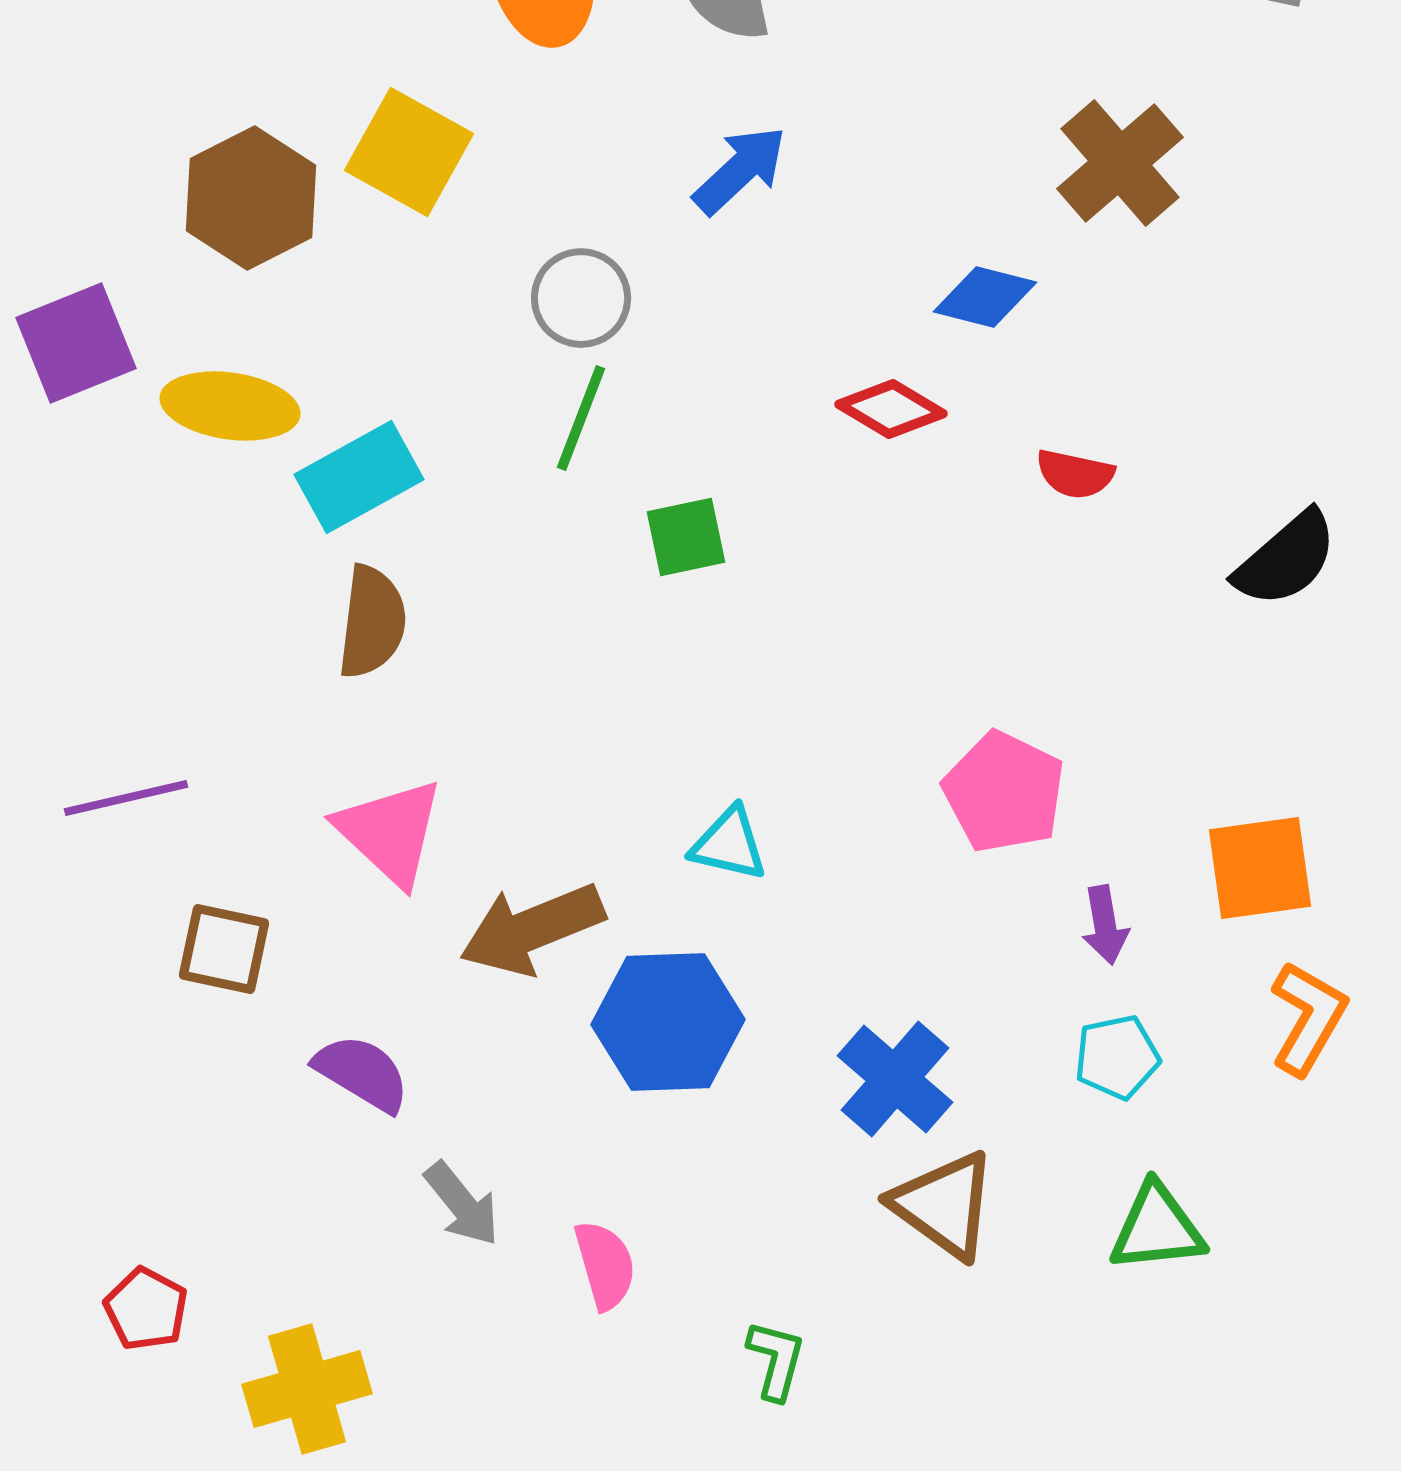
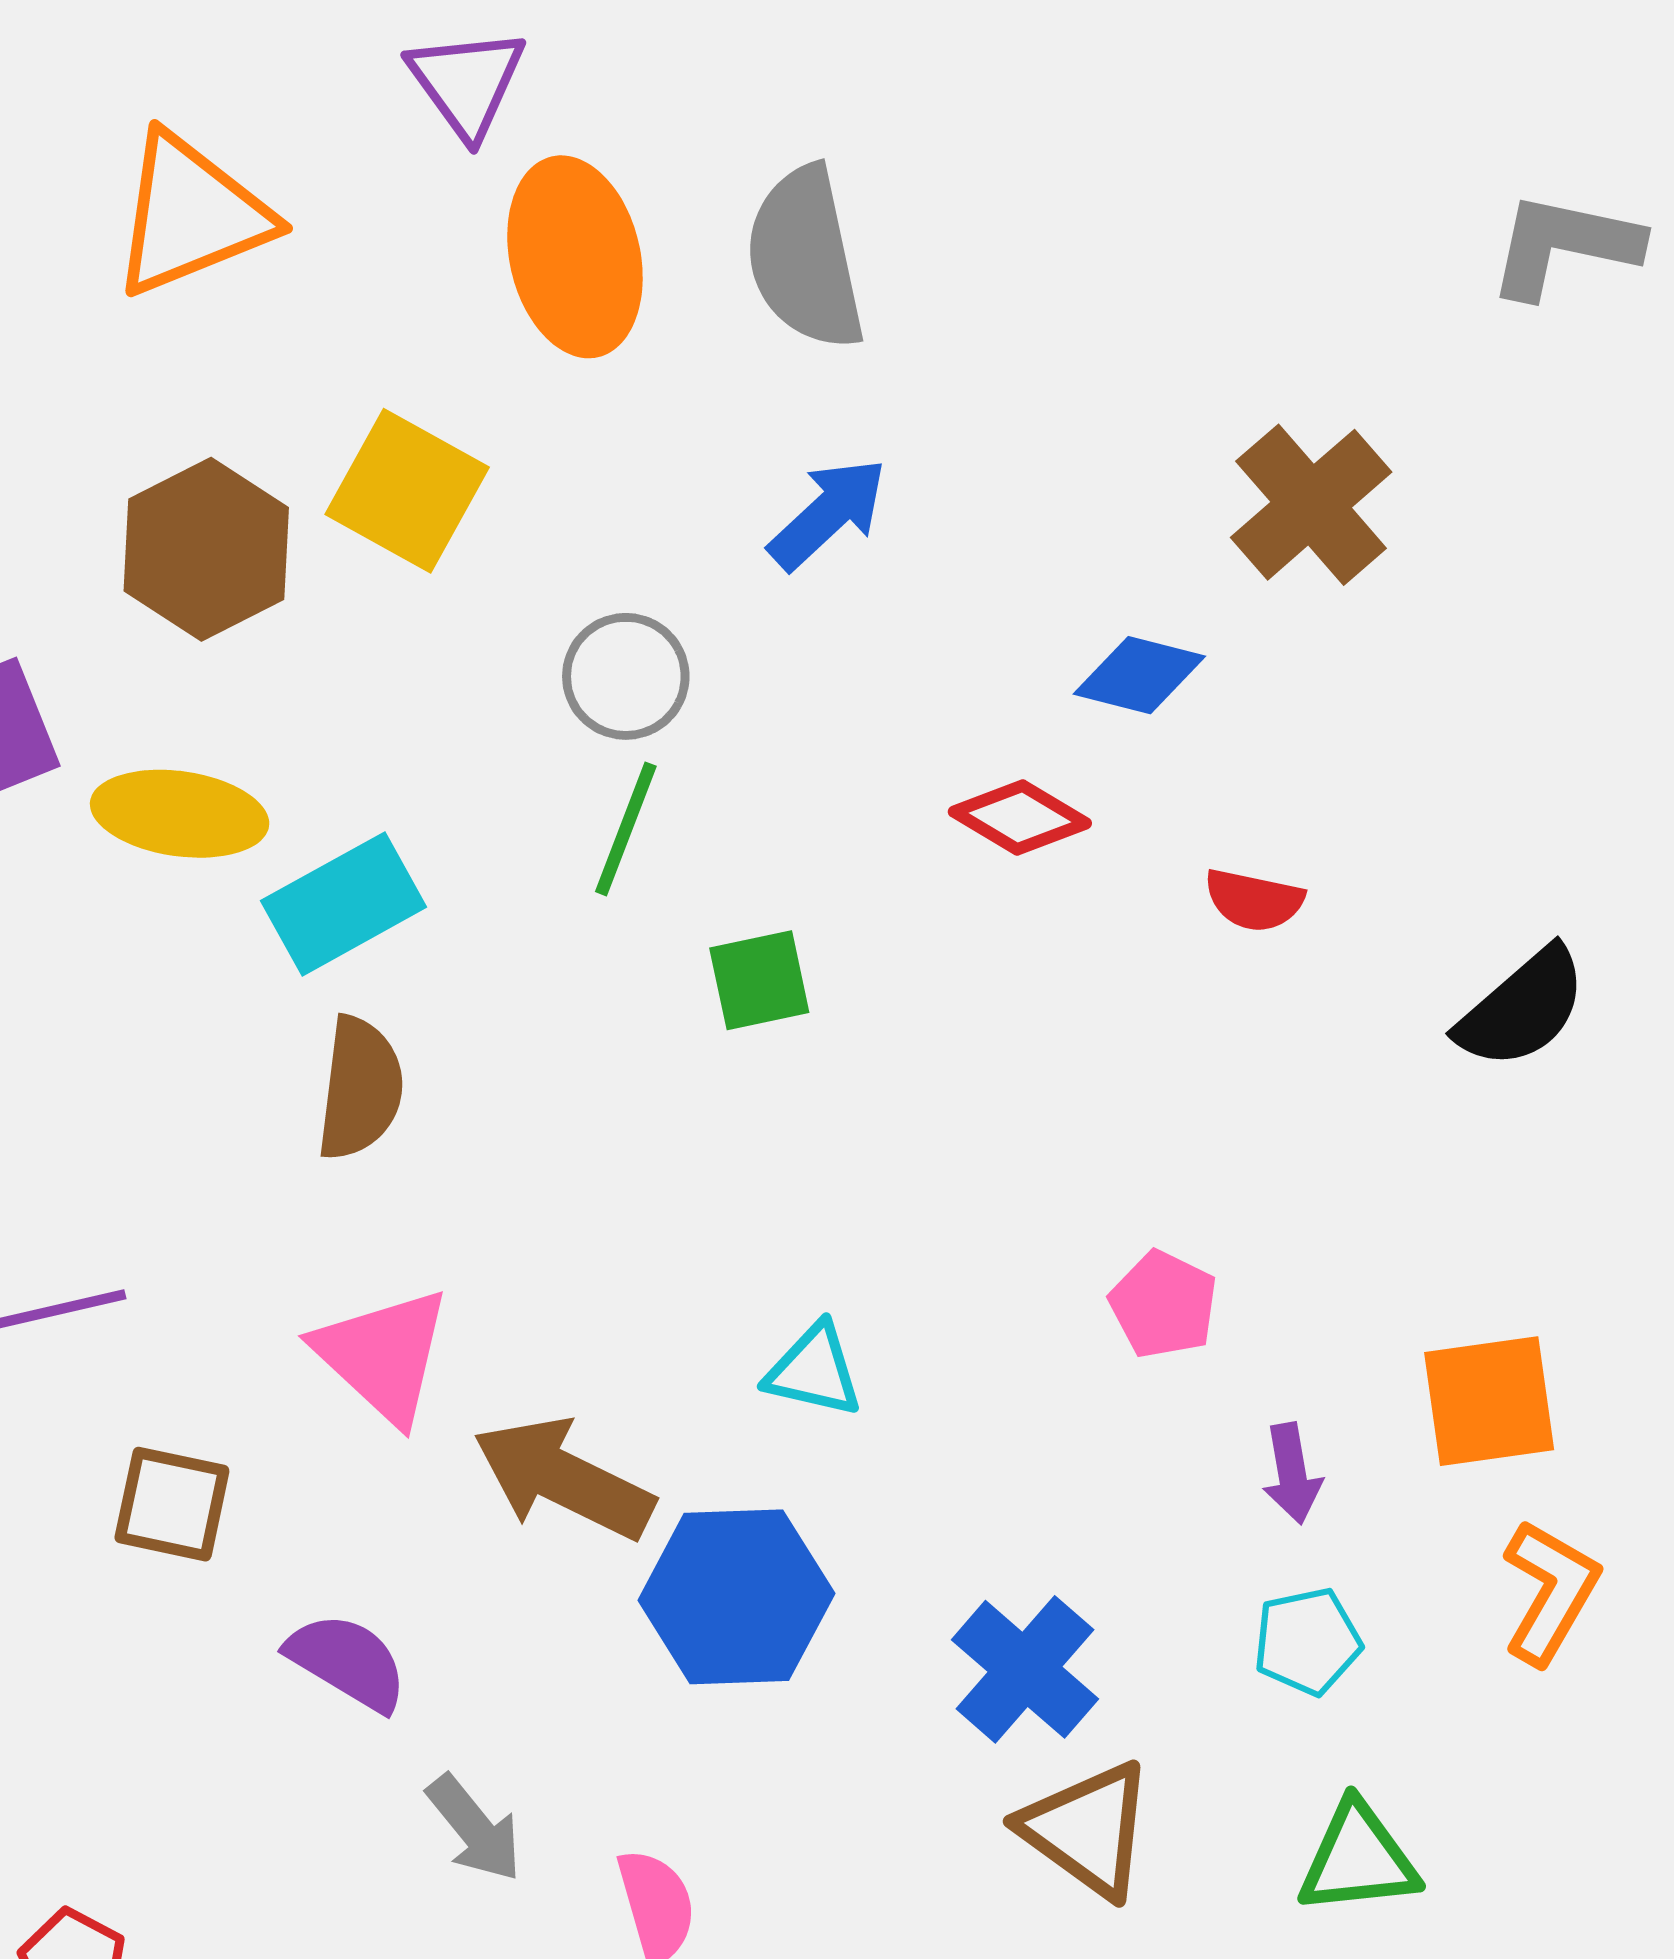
pink pentagon: (1004, 792) -> (1164, 1304), size x0.7
brown arrow: (532, 929) -> (564, 1479), turned 48

